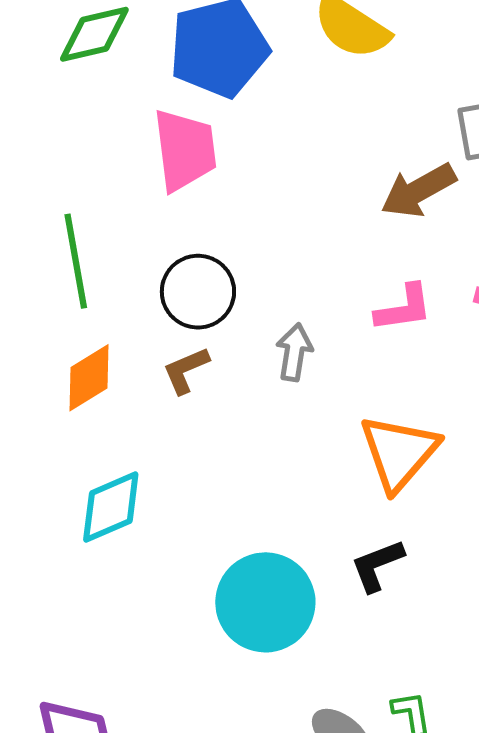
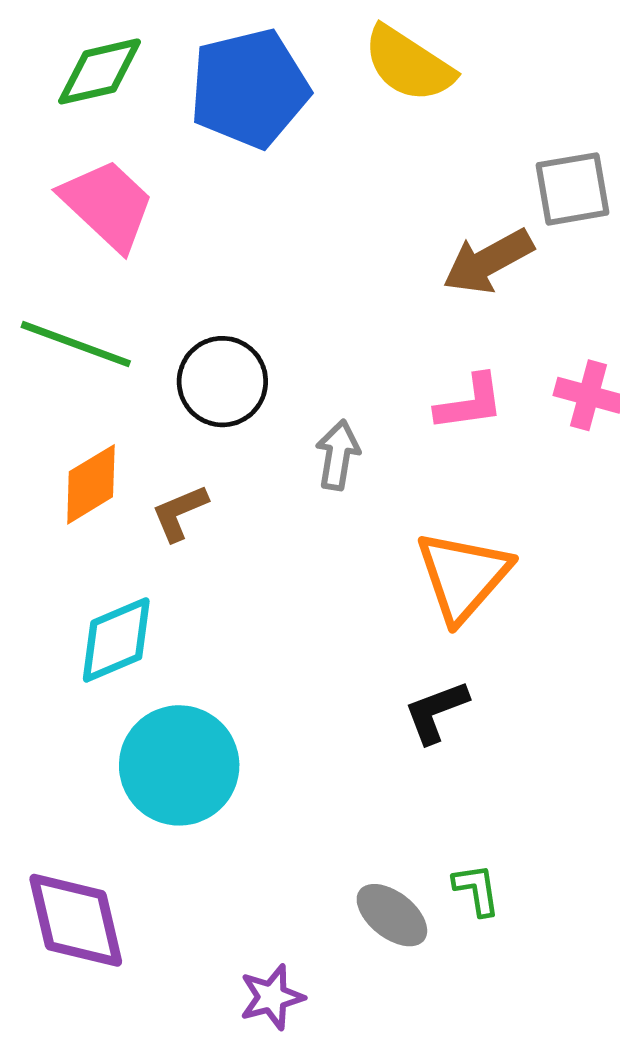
pink trapezoid: (185, 150) -> (107, 205), moved, turned -40
green line: (76, 261) -> (76, 344), turned -60
brown L-shape: (186, 370) -> (180, 513), moved
cyan circle: (265, 602) -> (179, 765), moved

